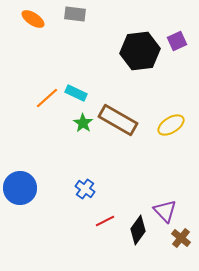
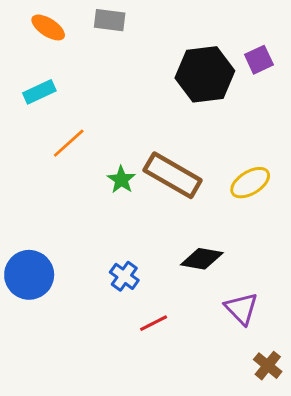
cyan rectangle: (76, 93) -> (39, 92), moved, turned -50
black diamond: (138, 230) -> (202, 259), moved, turned 64
brown cross: (181, 238) -> (268, 366), moved

